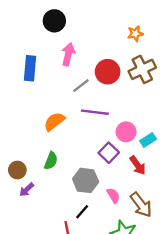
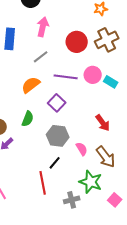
gray line: (81, 86) -> (41, 57), moved
pink circle: (126, 132) -> (93, 75), moved
cyan rectangle: (148, 140) -> (111, 82), moved, turned 64
purple square: (109, 153) -> (57, 103), moved

